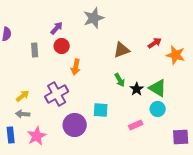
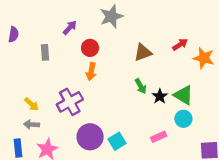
red circle: (62, 46) -> (90, 48), moved
yellow arrow: (23, 96) -> (32, 104), turned 80
cyan square: (101, 110) -> (117, 141), moved, turned -35

